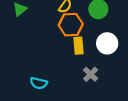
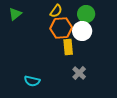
white circle: (107, 43) -> (82, 31), moved

